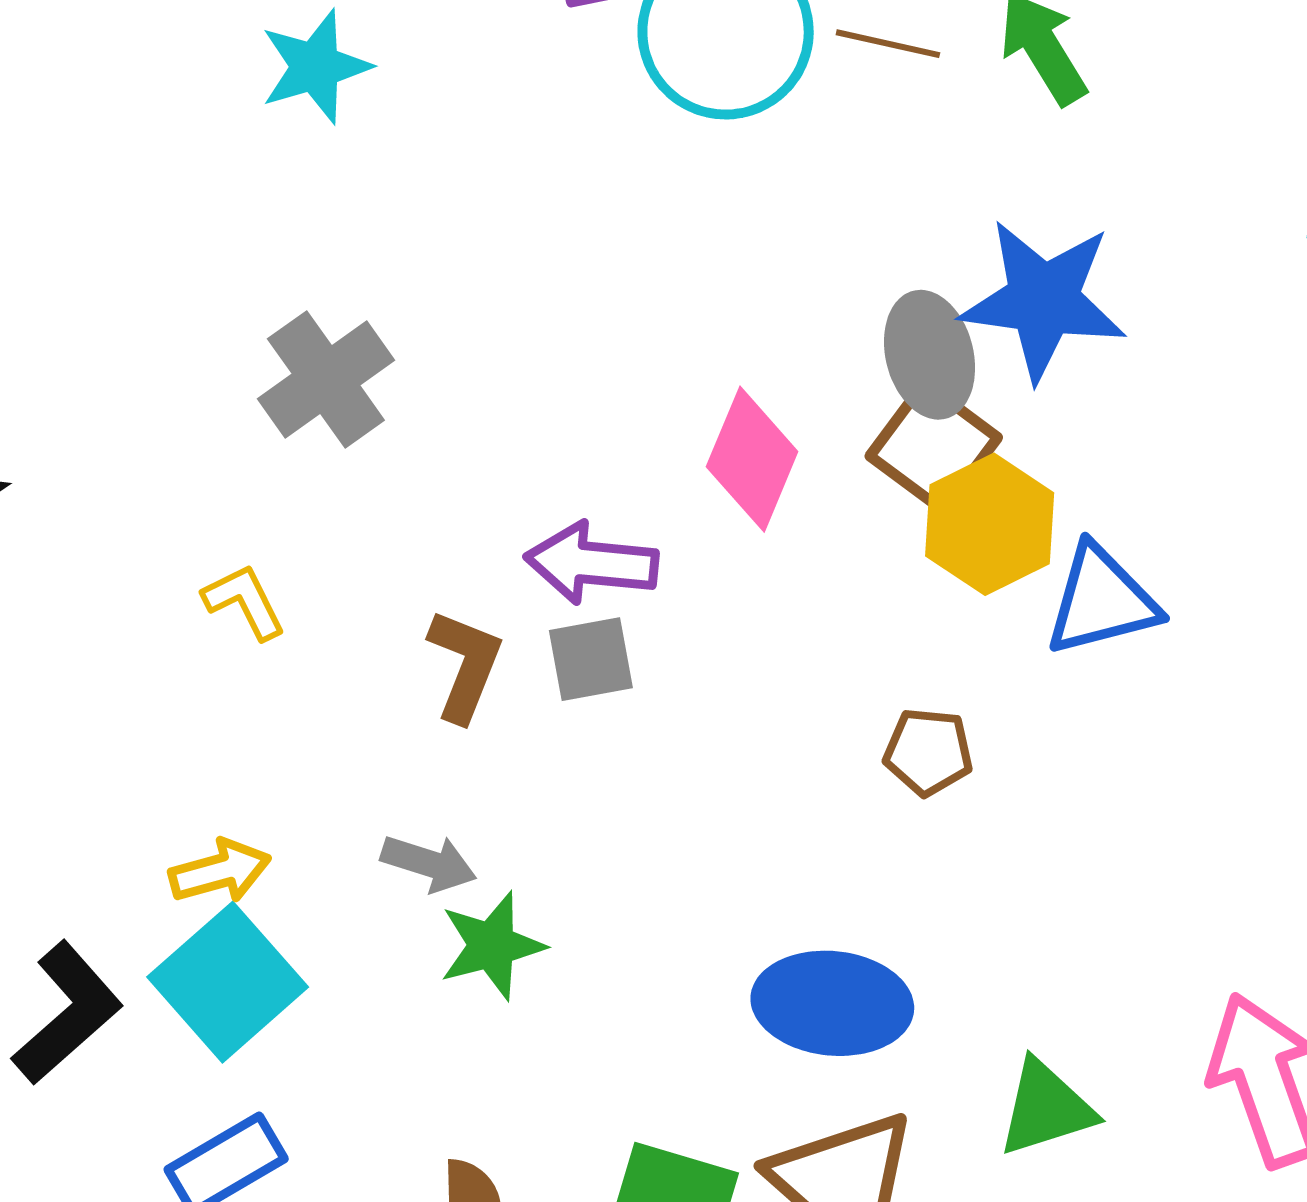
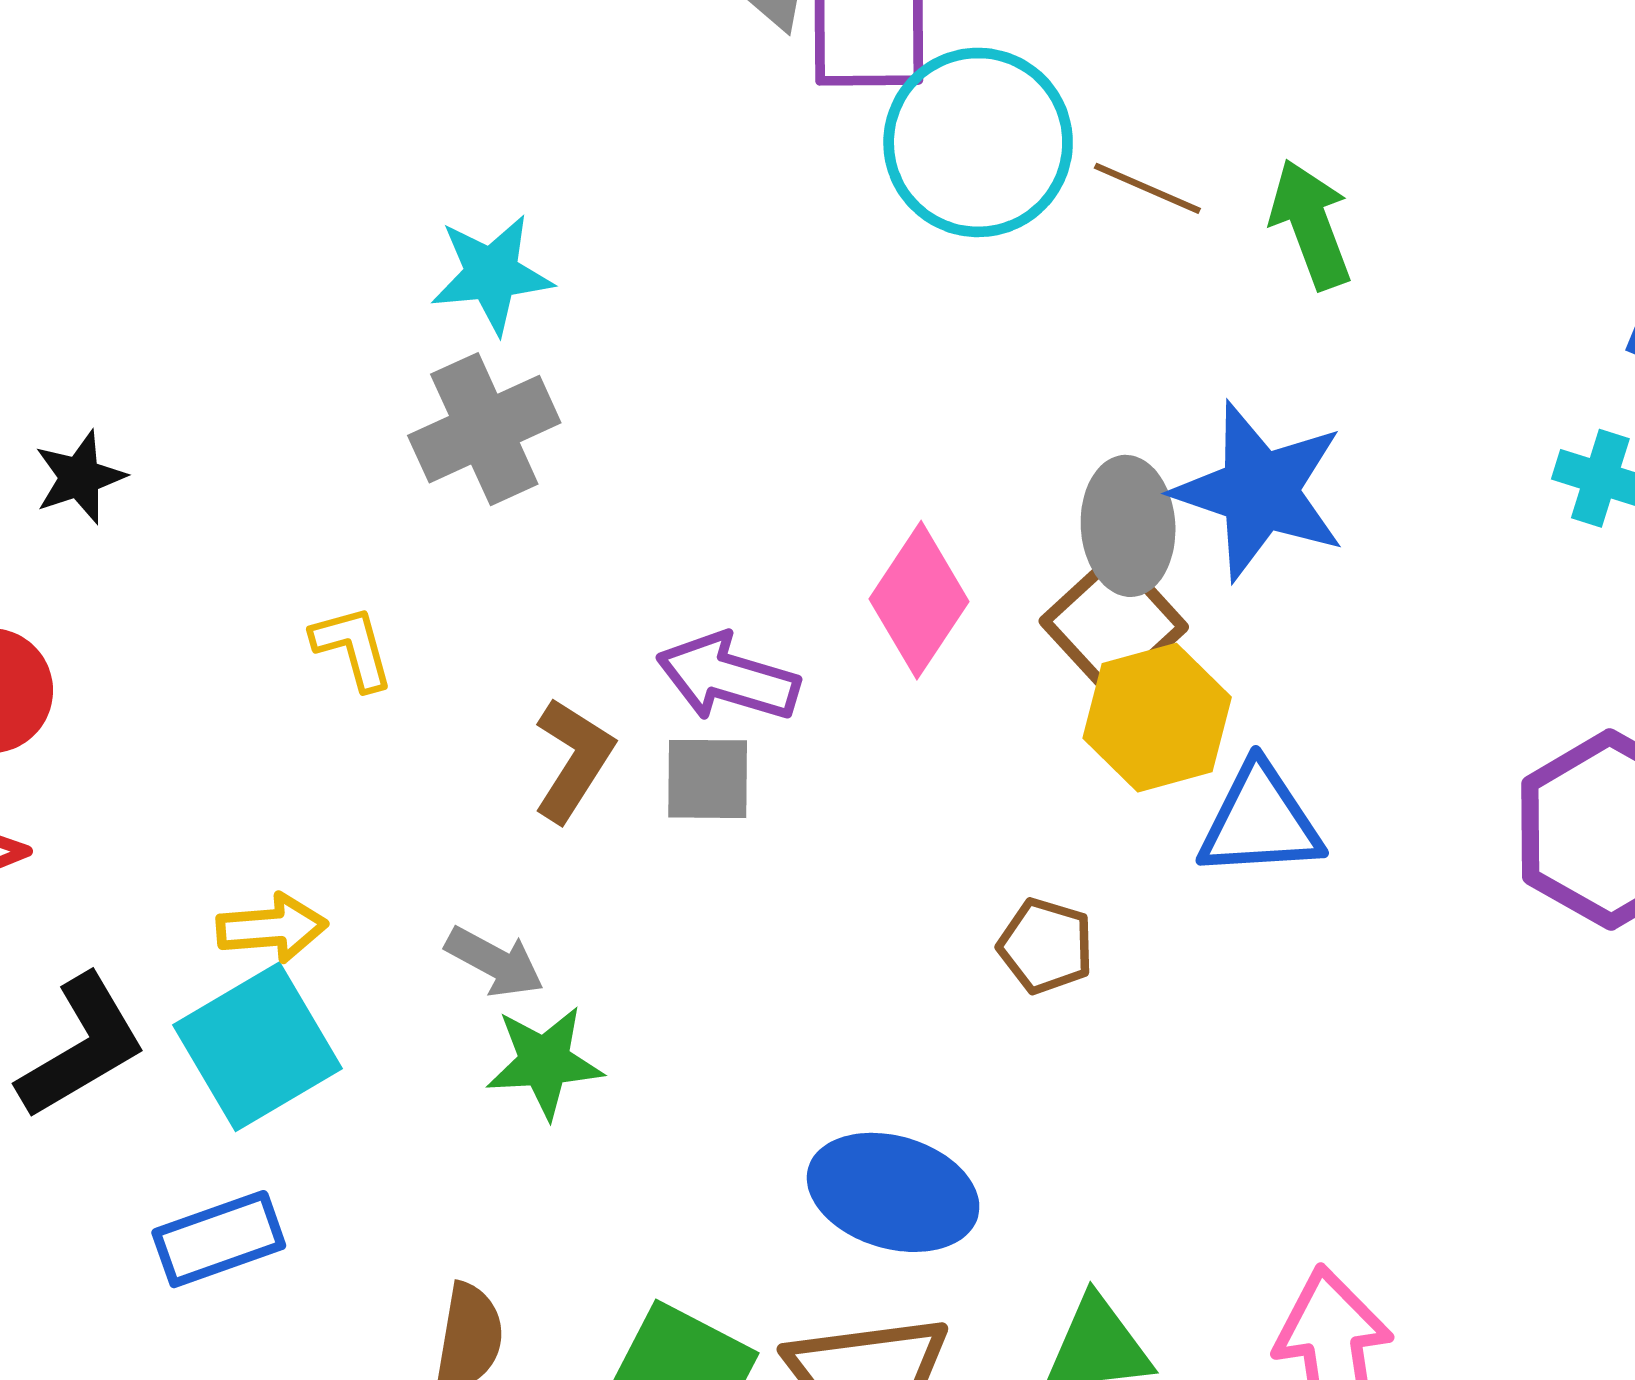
cyan star: (315, 67) -> (492, 274), moved

